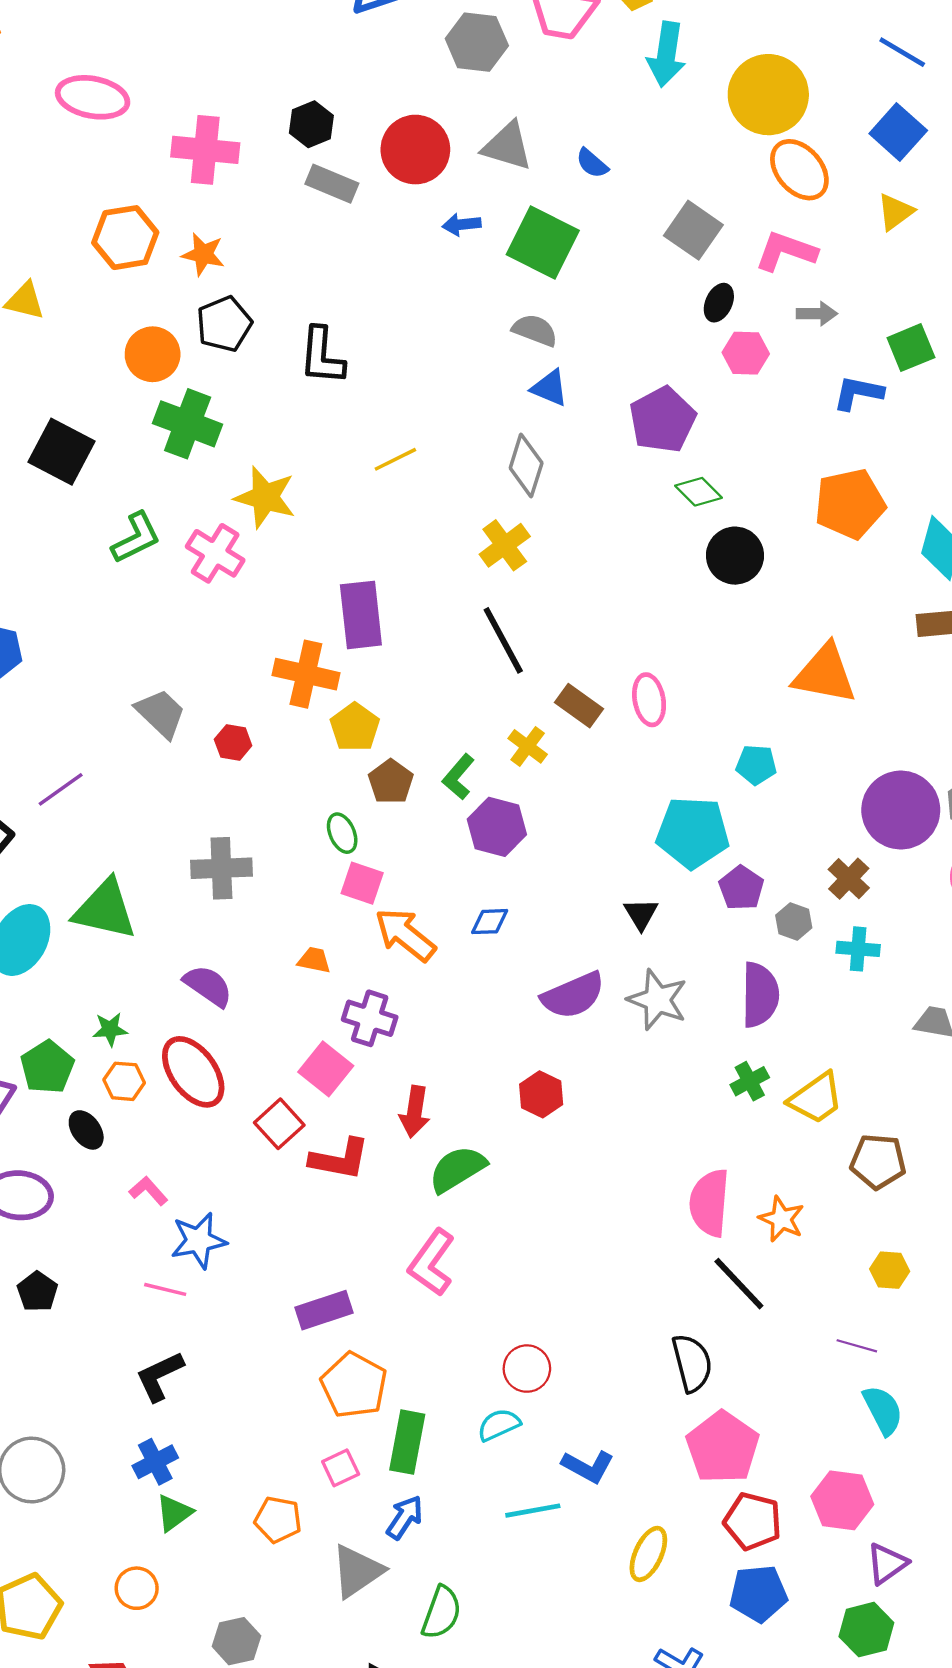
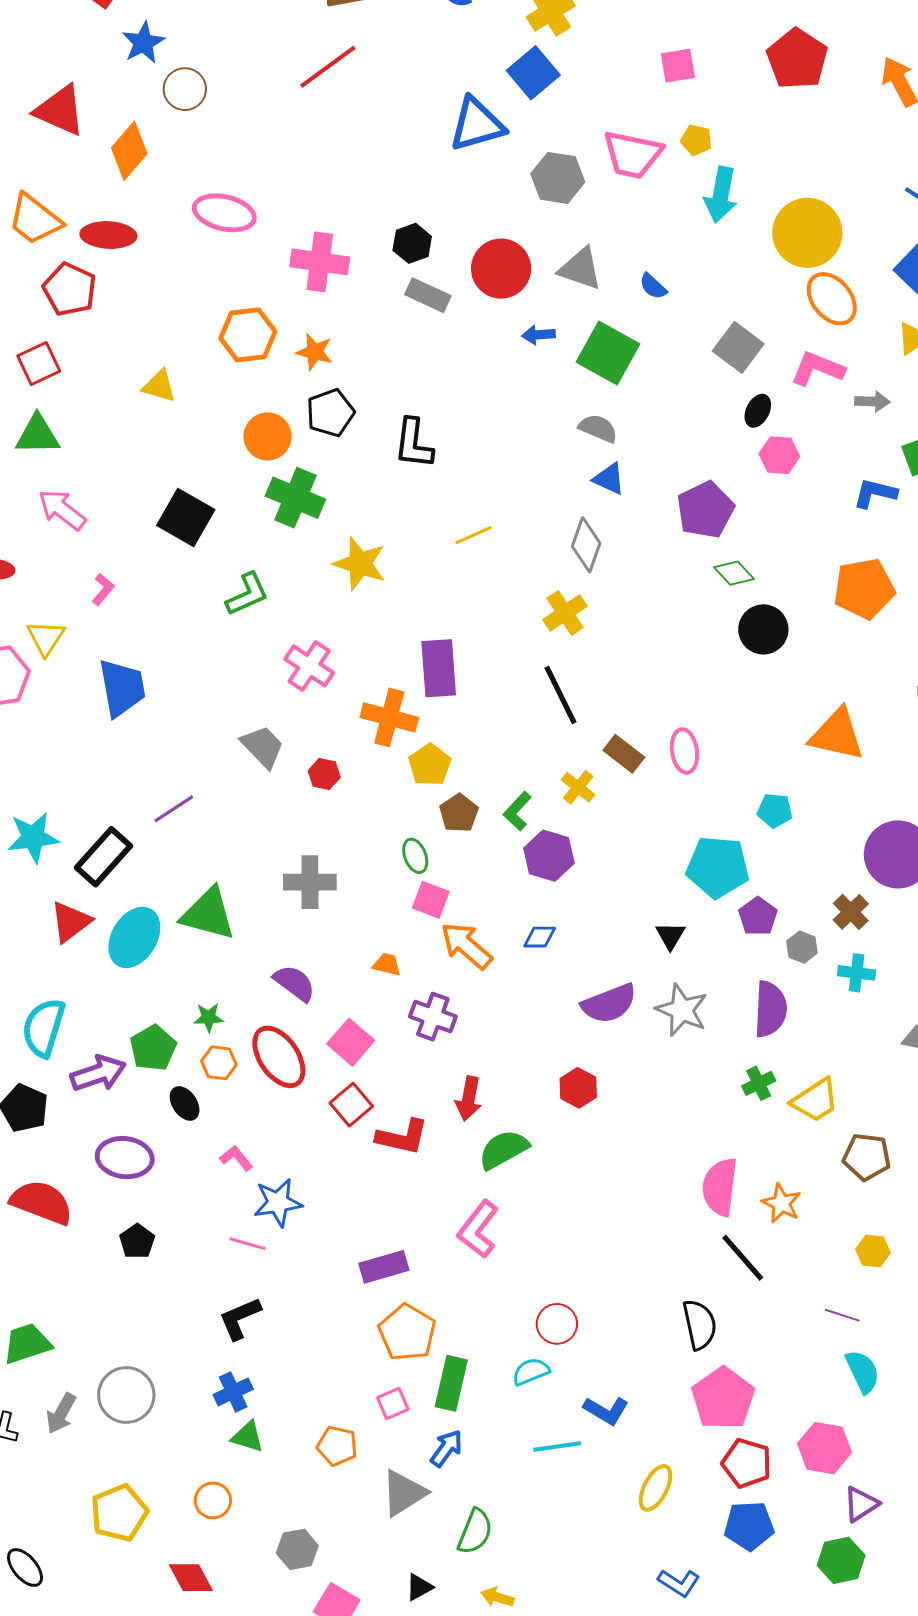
gray arrow: (817, 314) -> (872, 401), moved
pink cross: (215, 553) -> (309, 666), moved
pink square: (326, 1069) -> (351, 1042), moved
green triangle: (174, 1513) -> (248, 1437), turned 51

